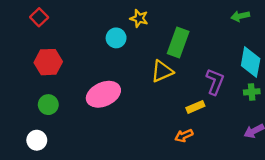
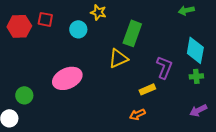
red square: (39, 17) -> (45, 19), moved, turned -35
red hexagon: (48, 62) -> (19, 26), moved
green circle: (48, 105) -> (24, 95), moved

